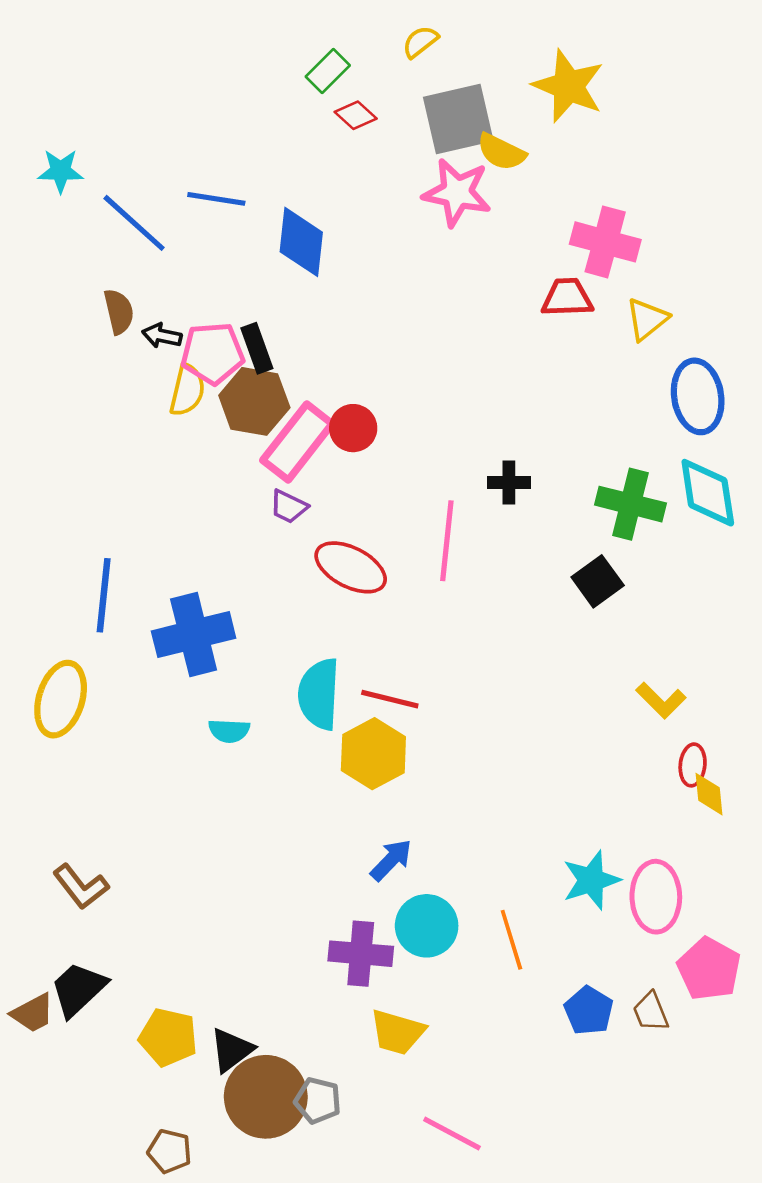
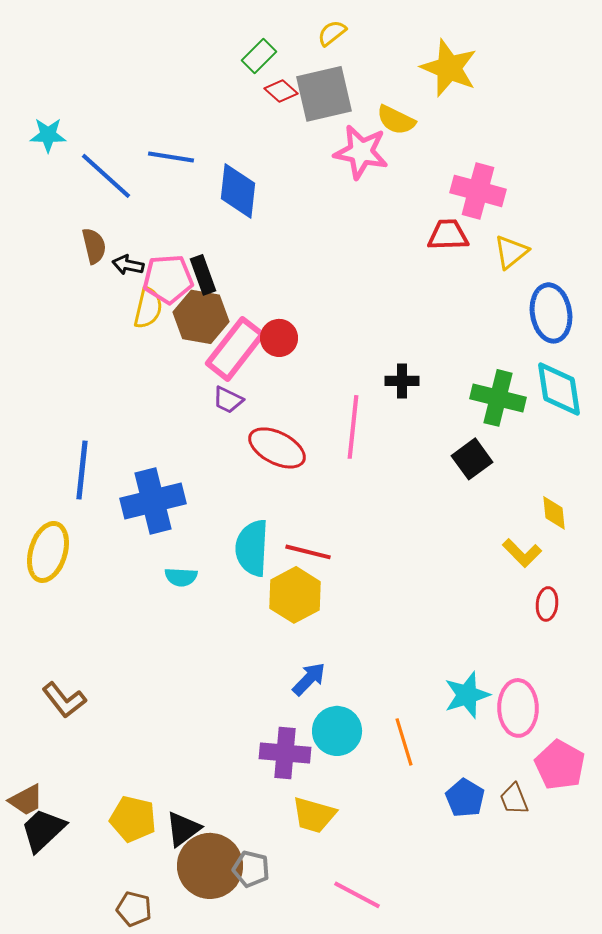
gray square: (458, 119) -> (324, 94), moved
yellow diamond: (709, 794) -> (554, 513), moved
black trapezoid: (78, 989) -> (43, 830), moved

